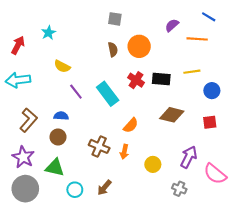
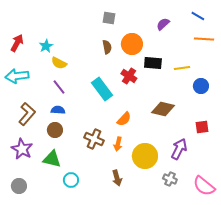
cyan star: (48, 33) -> (46, 46), moved
orange line: (197, 39) -> (204, 39), moved
black rectangle: (161, 79) -> (153, 63), moved
purple line: (76, 92) -> (59, 87), moved
red square: (210, 122) -> (202, 127), moved
yellow circle: (153, 164) -> (145, 156), size x1.6
pink semicircle: (215, 174) -> (204, 186), moved
brown arrow: (104, 188) -> (117, 178), moved, turned -56
gray circle: (25, 189) -> (19, 186), moved, size x0.6

